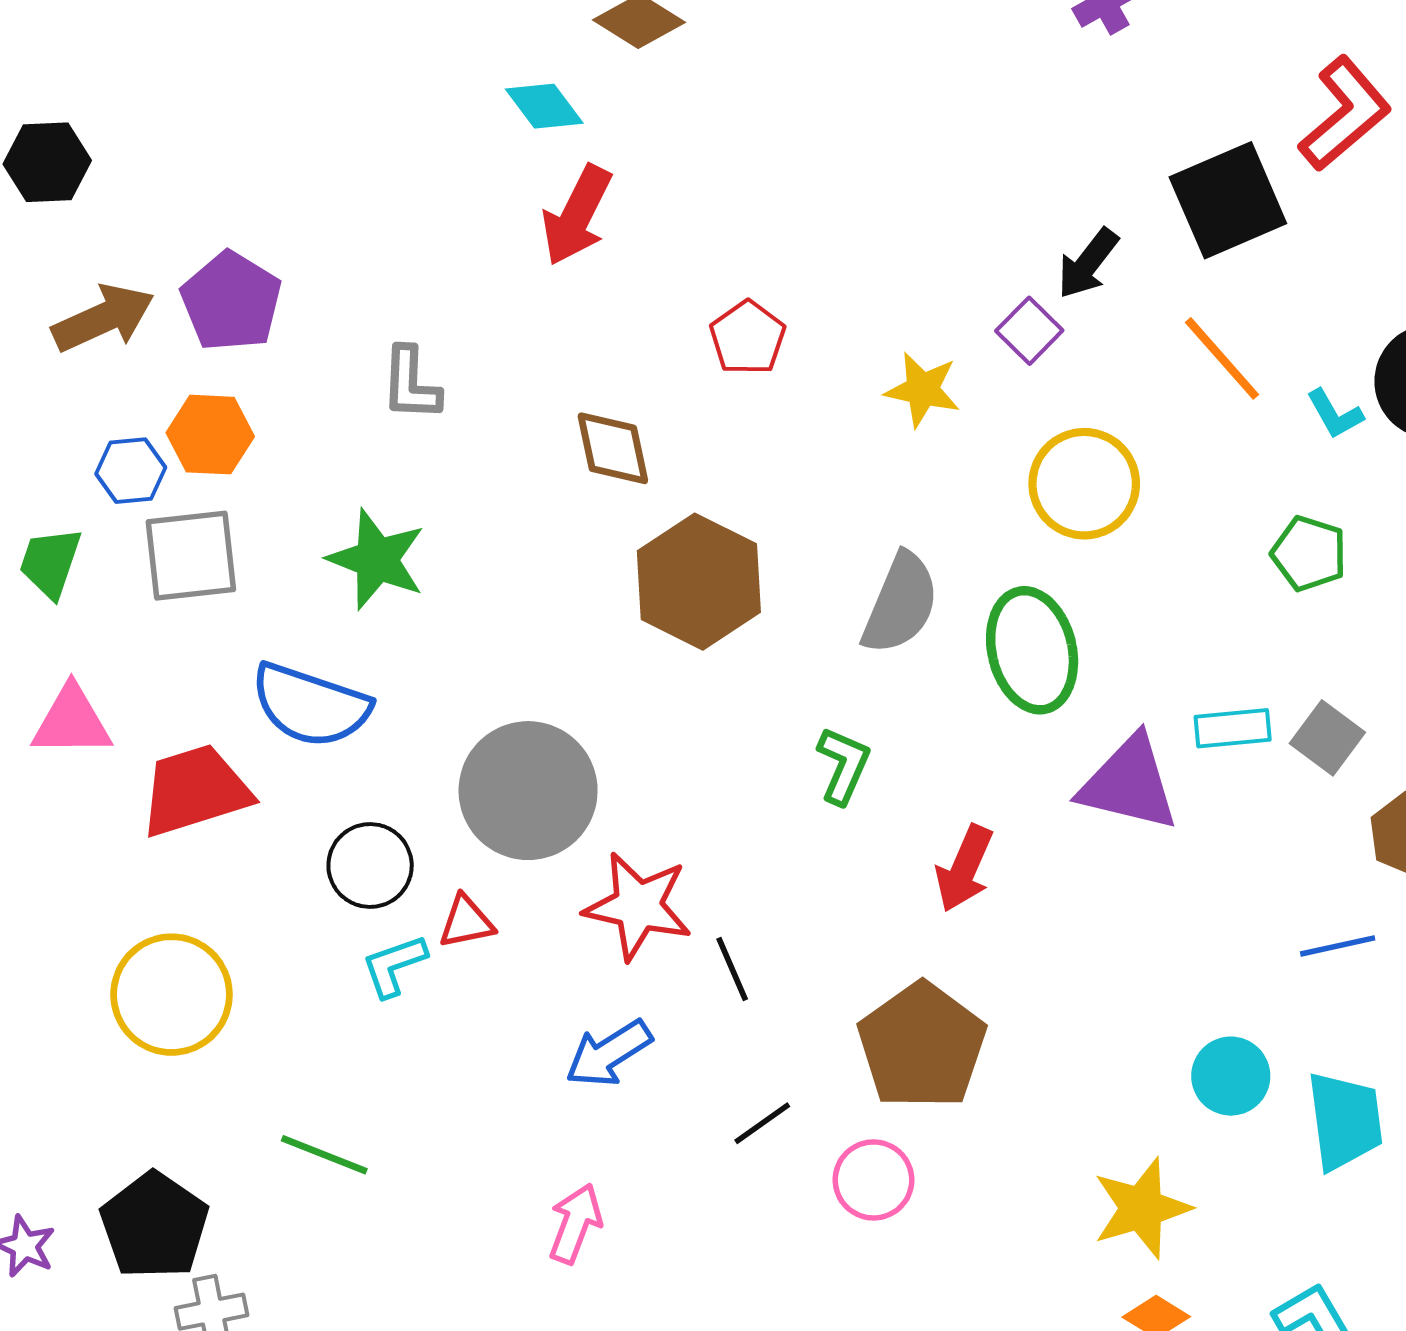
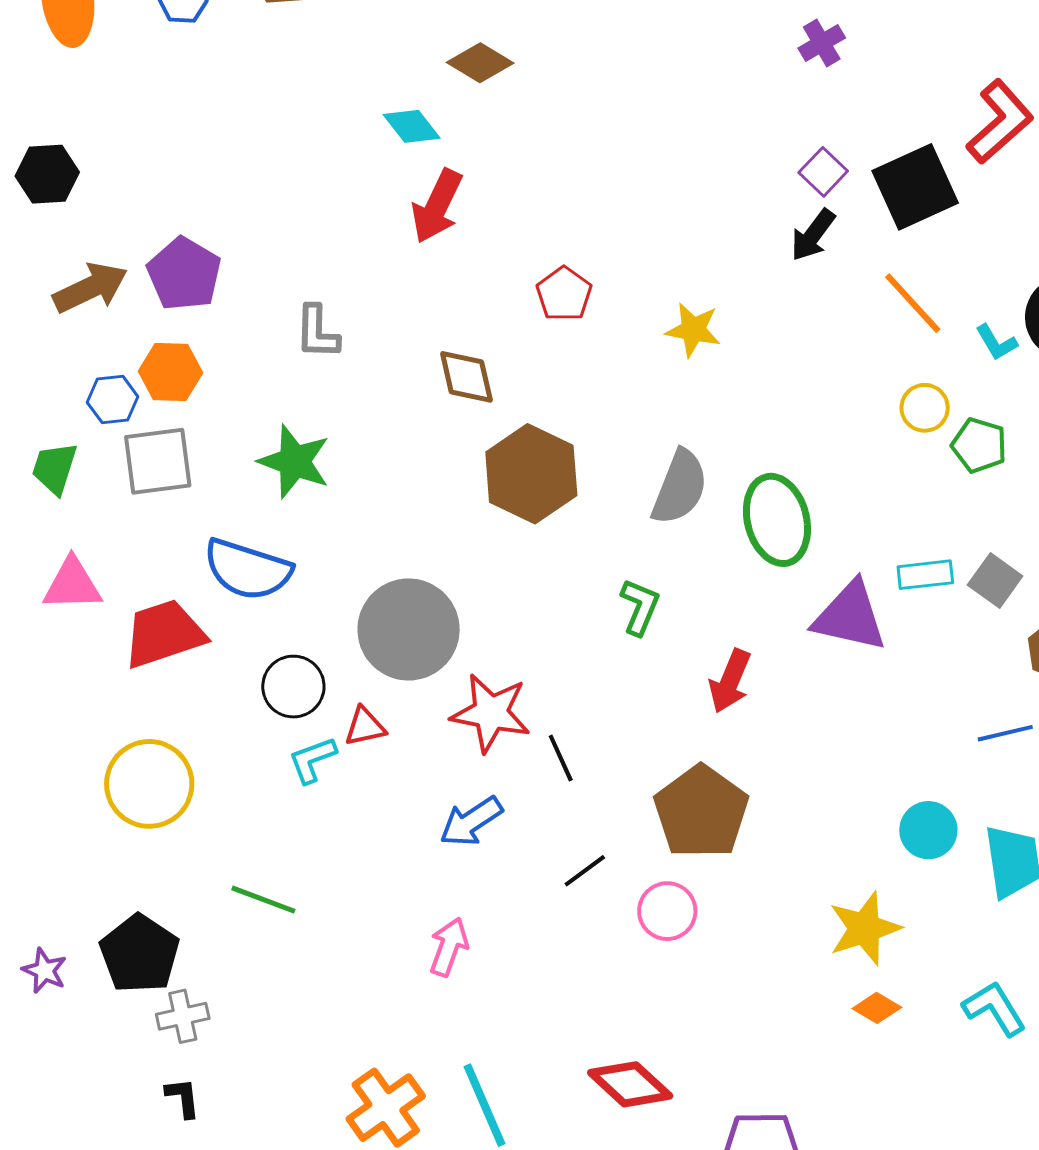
purple square: (1029, 331) -> (823, 172), moved
yellow circle: (1084, 484) -> (925, 408), moved, size x0.6

